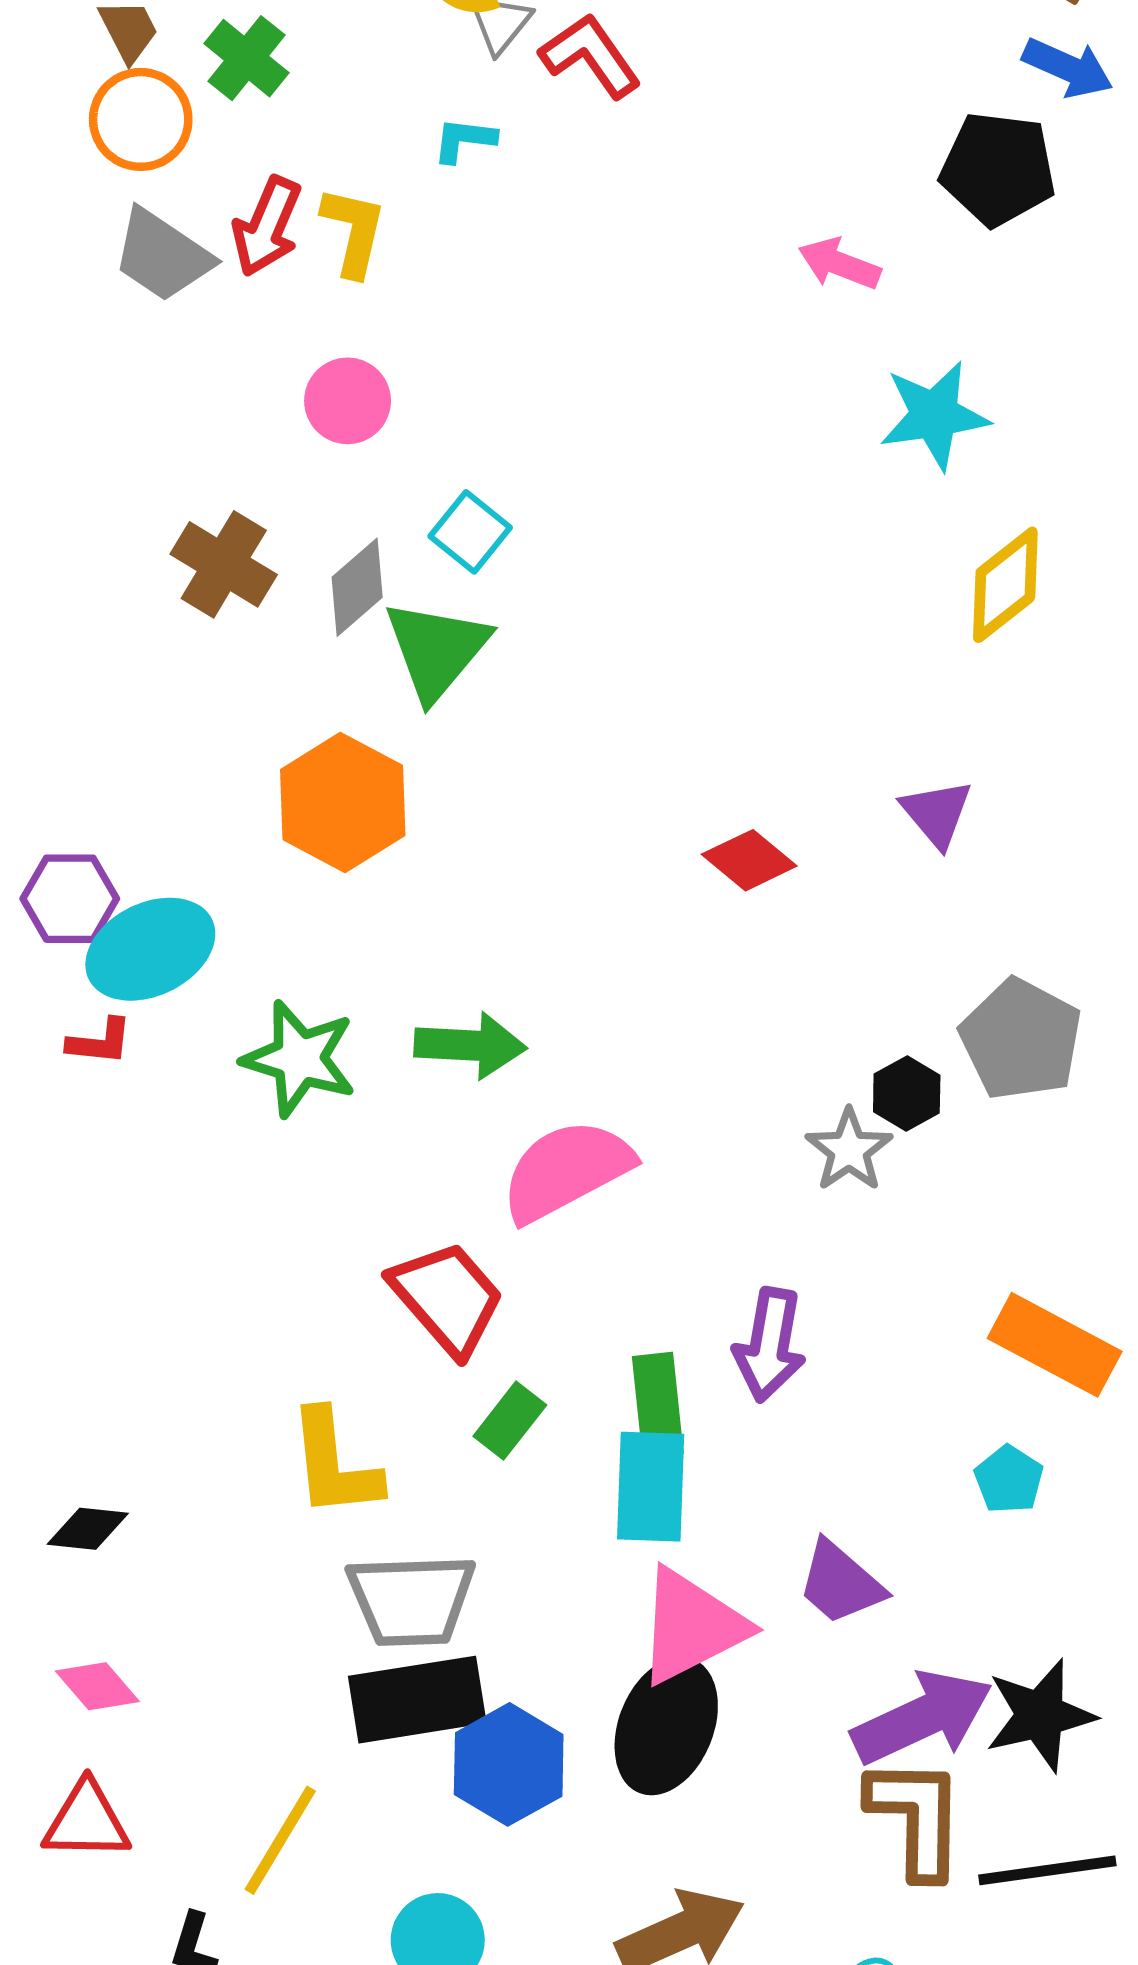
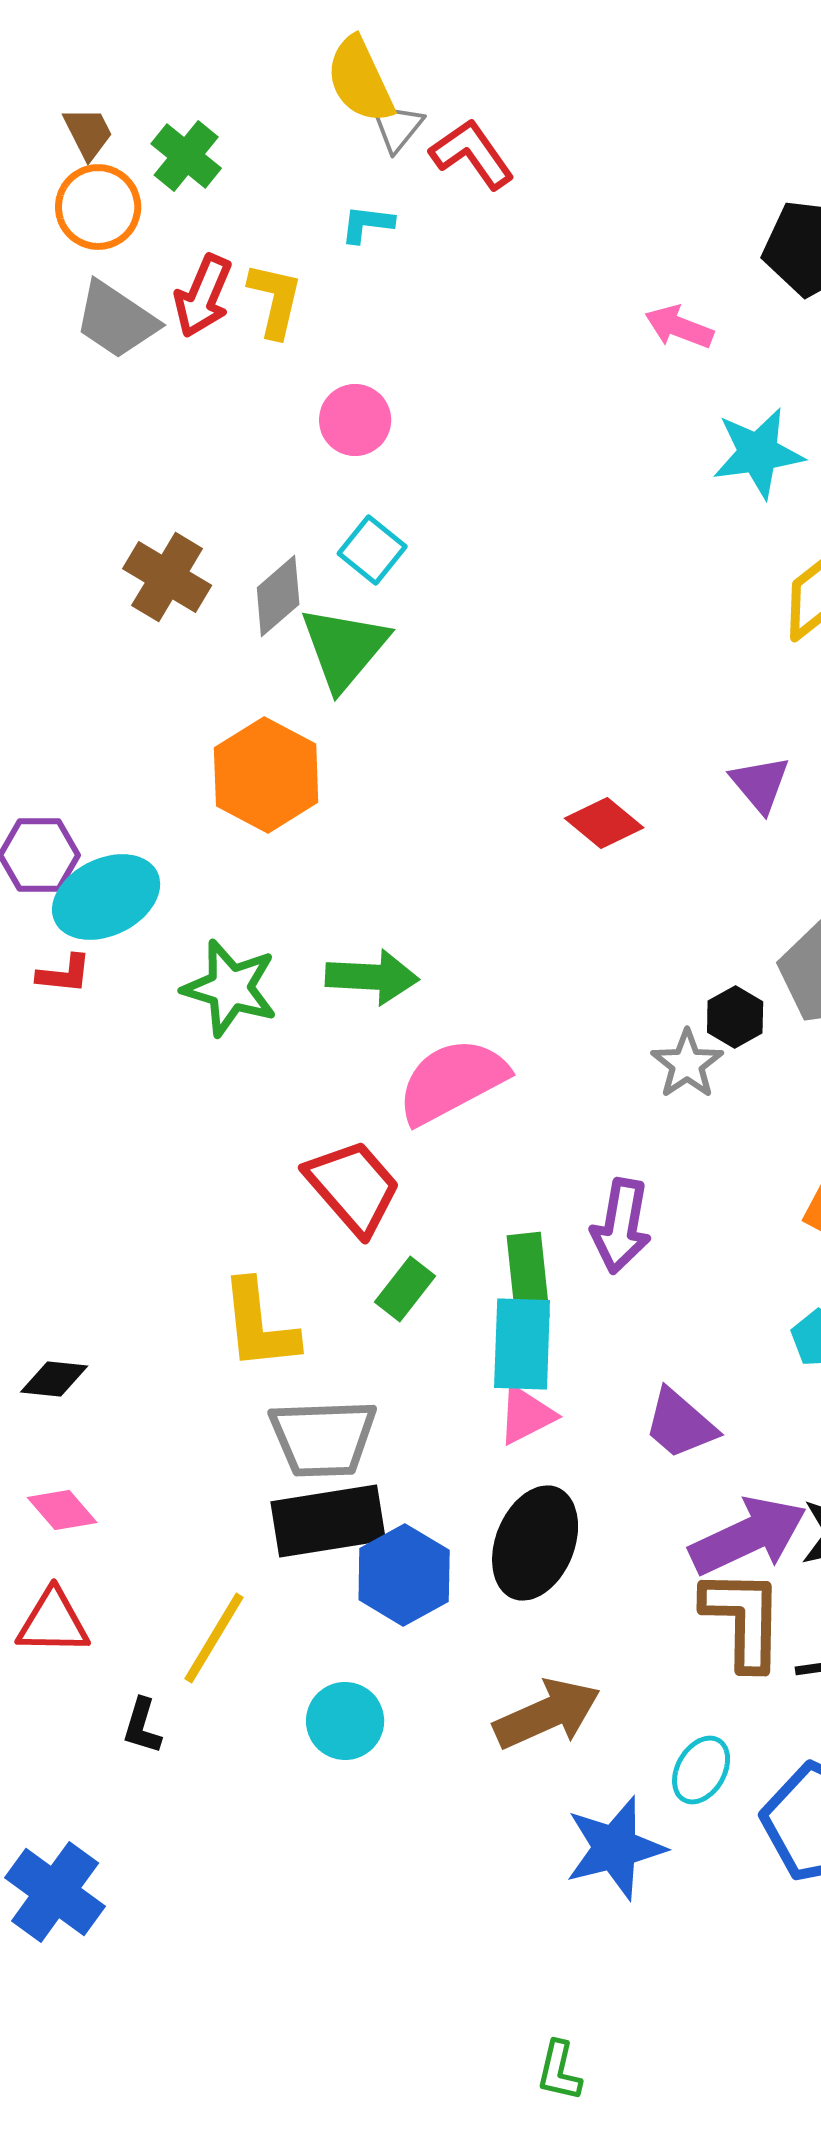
pink circle: (348, 401) -> (355, 420), moved
pink triangle: (691, 1626) -> (526, 1415), moved, size x0.6

